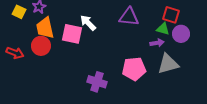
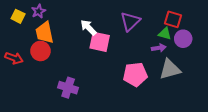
purple triangle: (129, 17) -> (130, 21), turned -50
pink square: (72, 34) -> (100, 42), moved
purple cross: (97, 82) -> (68, 88), moved

